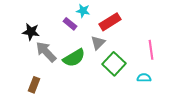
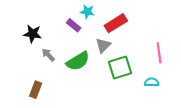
gray arrow: (46, 52) -> (48, 55), size x0.6
green square: (114, 64) -> (120, 67), turned 30

